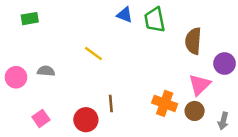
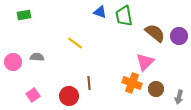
brown semicircle: (193, 41) -> (155, 33), turned 125
purple circle: (225, 64) -> (179, 36), moved
pink triangle: (200, 85) -> (145, 62), moved

